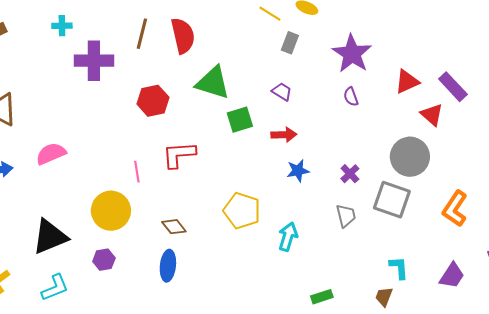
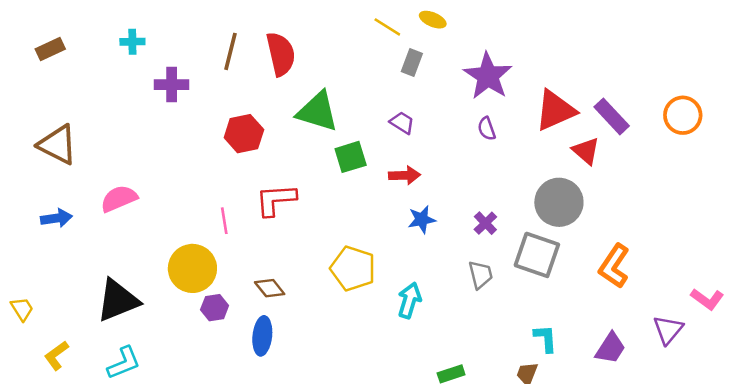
purple cross: (94, 61) -> (172, 85), size x0.7
red triangle: (407, 82) -> (555, 110), size x1.4
purple hexagon: (104, 260) -> (215, 308), moved

